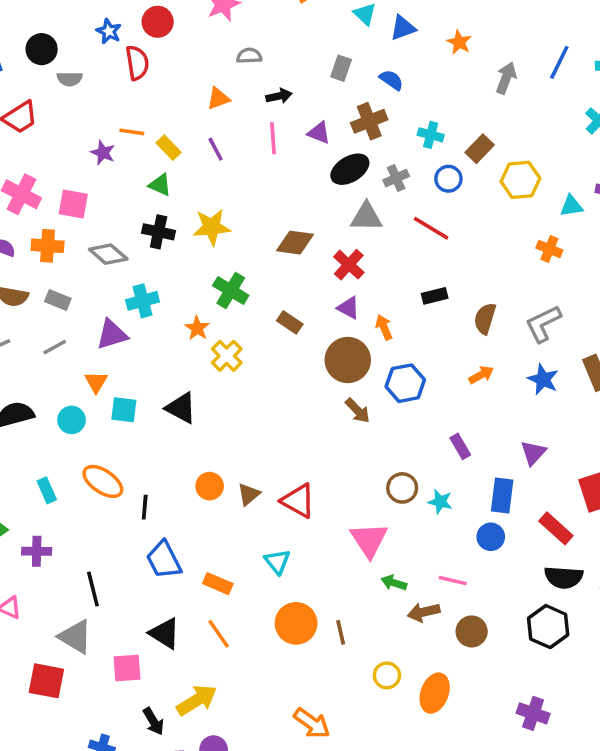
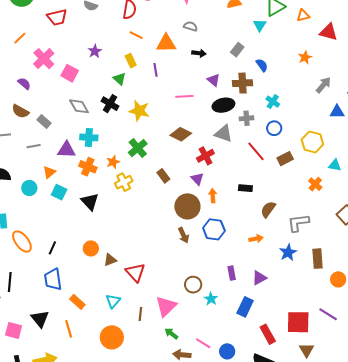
blue triangle: (403, 28) -> (337, 112), moved
orange triangle: (218, 98) -> (166, 43), size x1.5
orange line: (132, 132) -> (136, 35), moved
pink line: (273, 138) -> (184, 96), moved, turned 72
brown rectangle: (480, 149) -> (285, 159), moved
orange cross: (48, 246) -> (88, 167), moved
purple triangle: (533, 453) -> (259, 278), moved
orange ellipse: (103, 481) -> (22, 242), moved
blue circle: (491, 537) -> (227, 351), moved
brown line: (341, 632) -> (140, 314), moved

